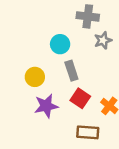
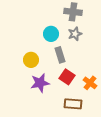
gray star: (103, 40) -> (75, 34), moved

